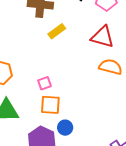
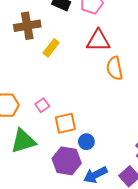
orange semicircle: (110, 67) -> (115, 68), turned -100
pink square: (45, 83) -> (42, 105), moved

